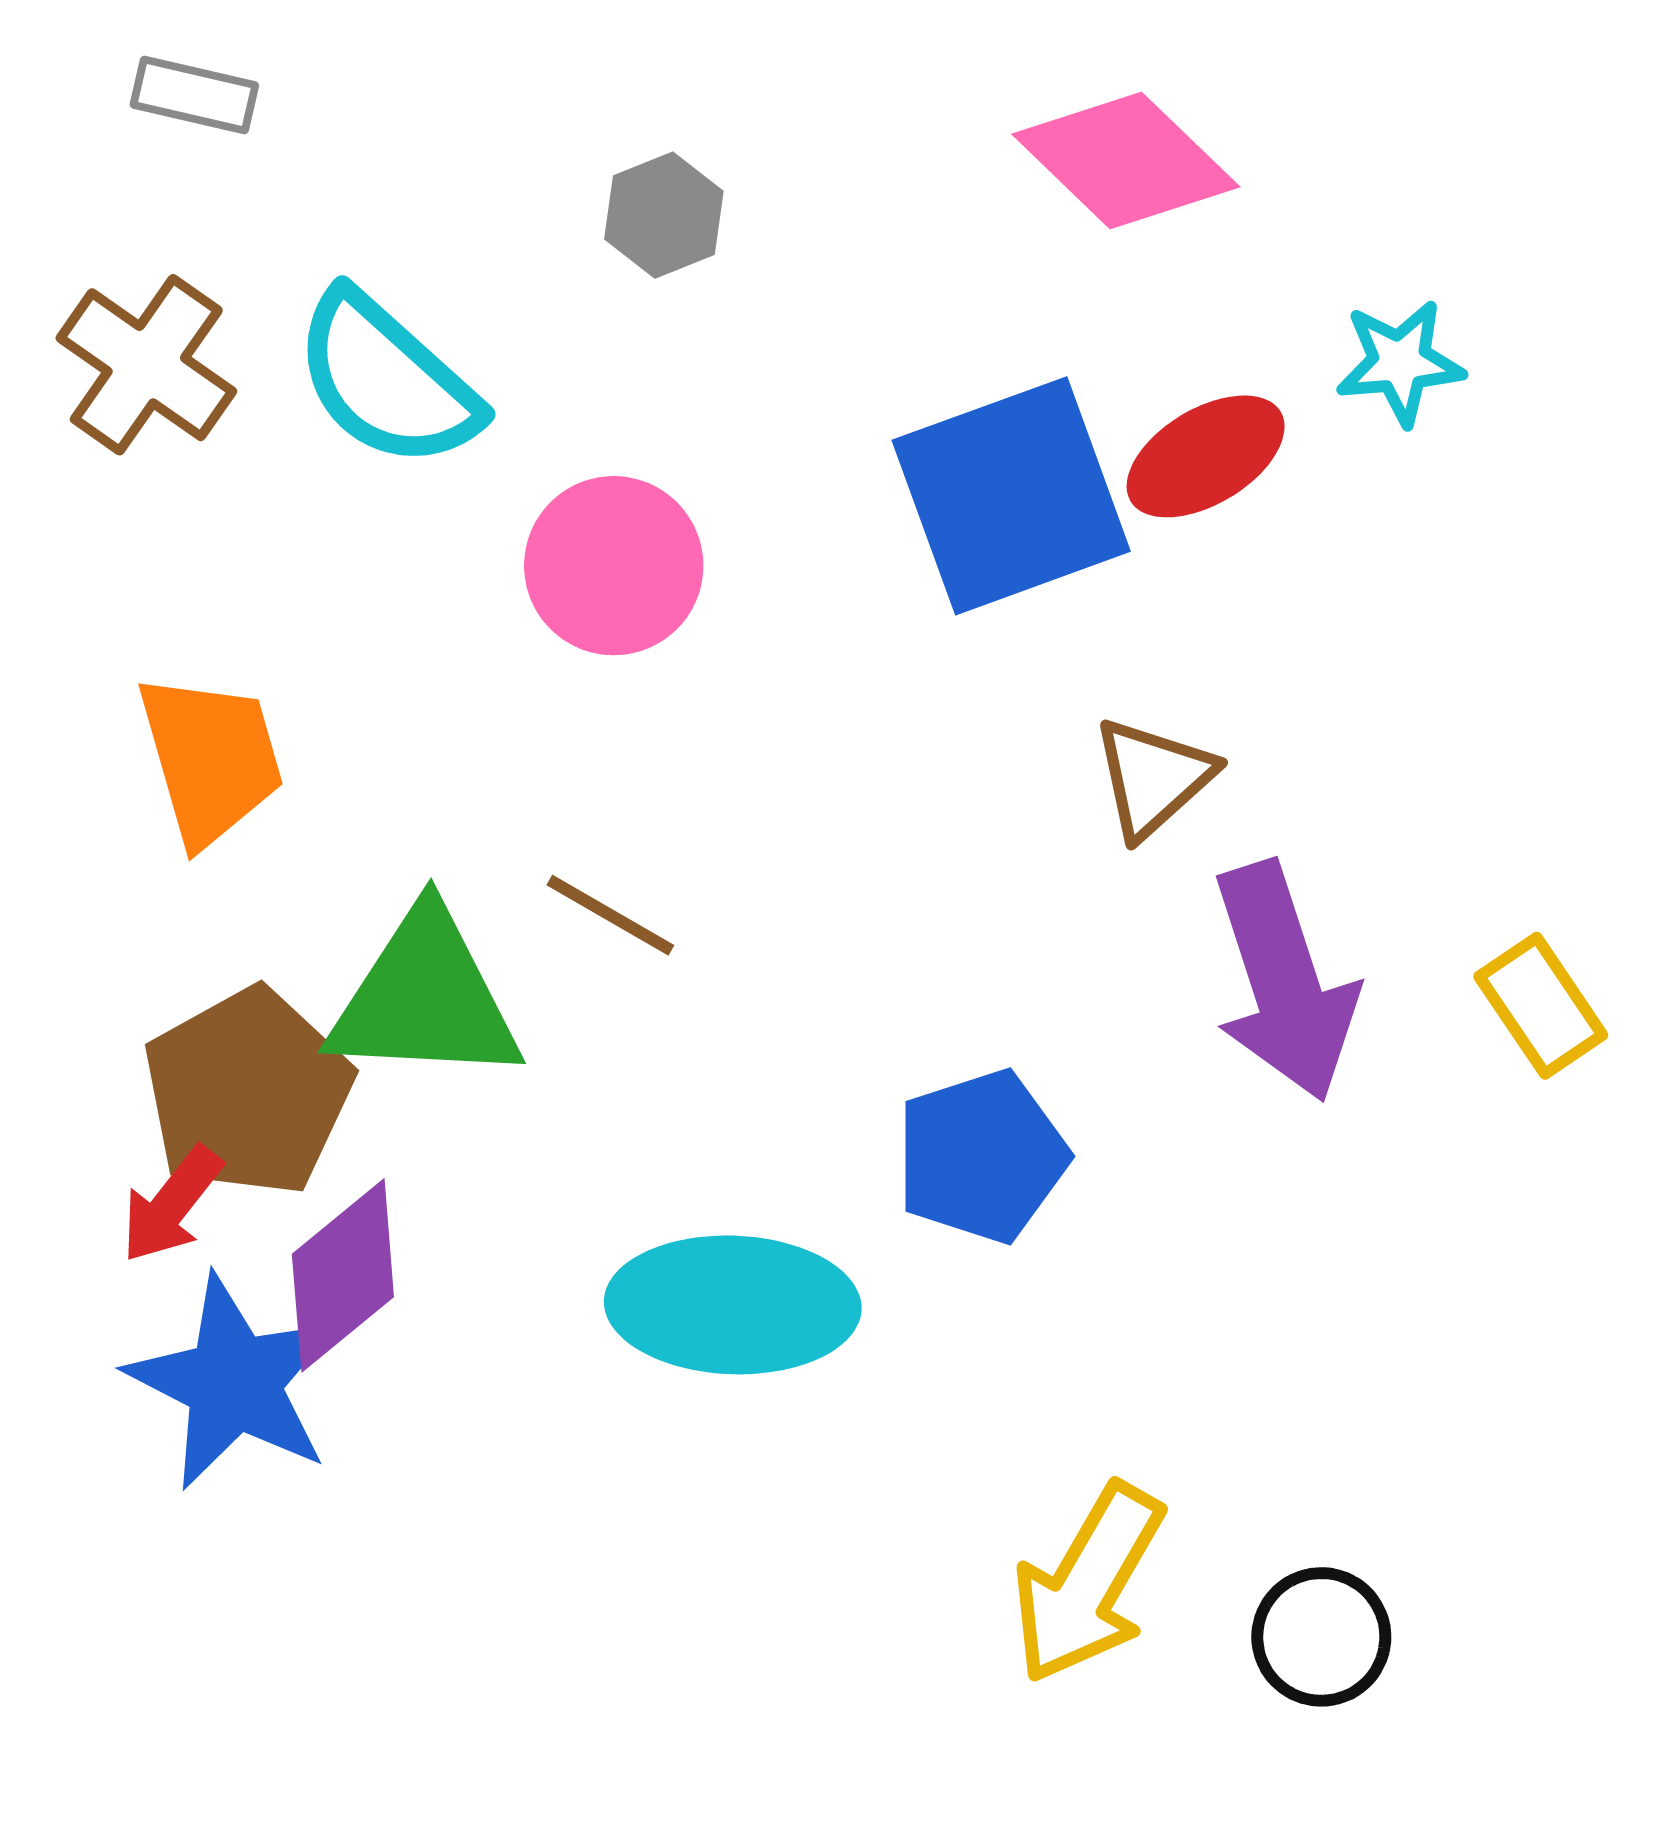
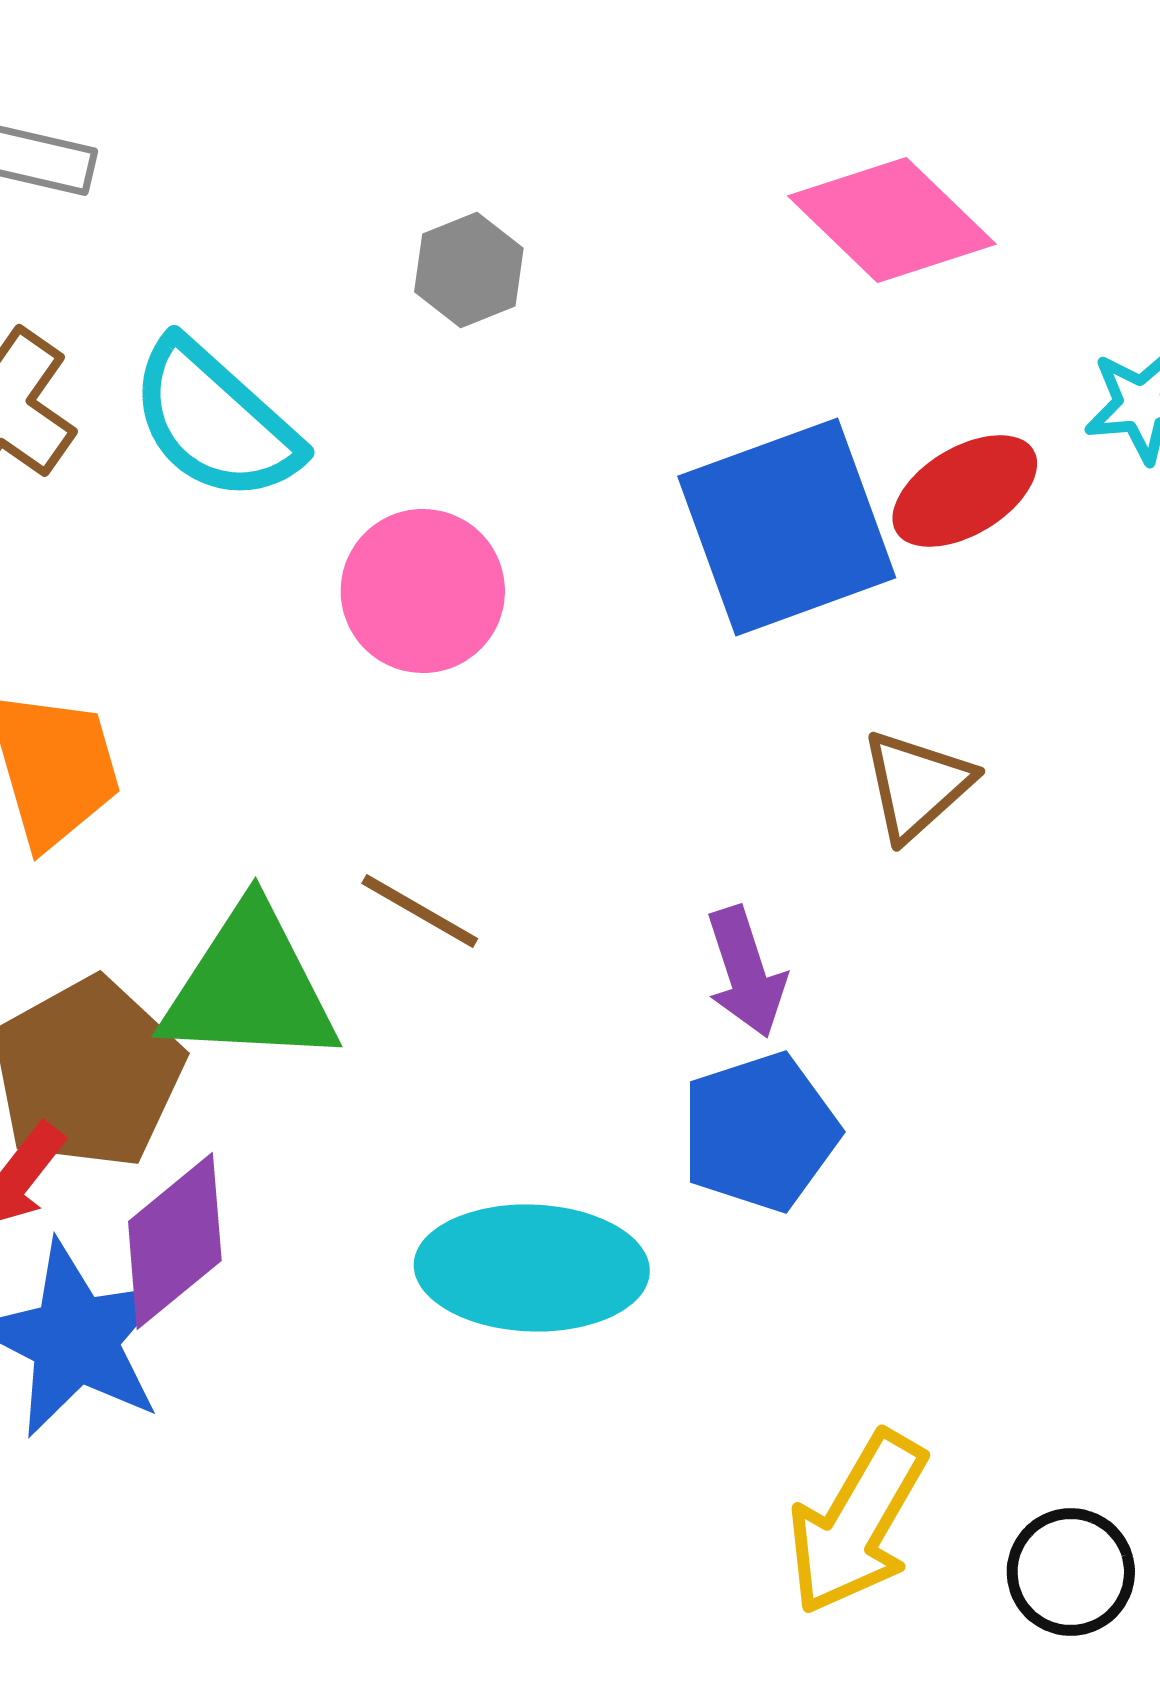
purple arrow: (1284, 982) -> (746, 972), moved, size x0.6

